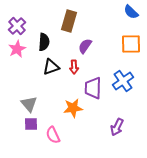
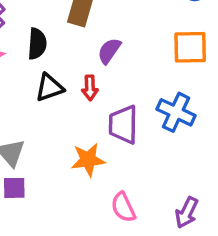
blue cross: (123, 81) -> (176, 112), turned -30
purple arrow: (117, 127) -> (187, 213), moved
pink semicircle: (53, 135) -> (123, 207), moved

